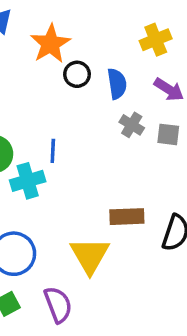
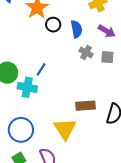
blue line: (53, 151) -> (41, 69), turned 32
cyan cross: (28, 181) -> (27, 87), turned 30

